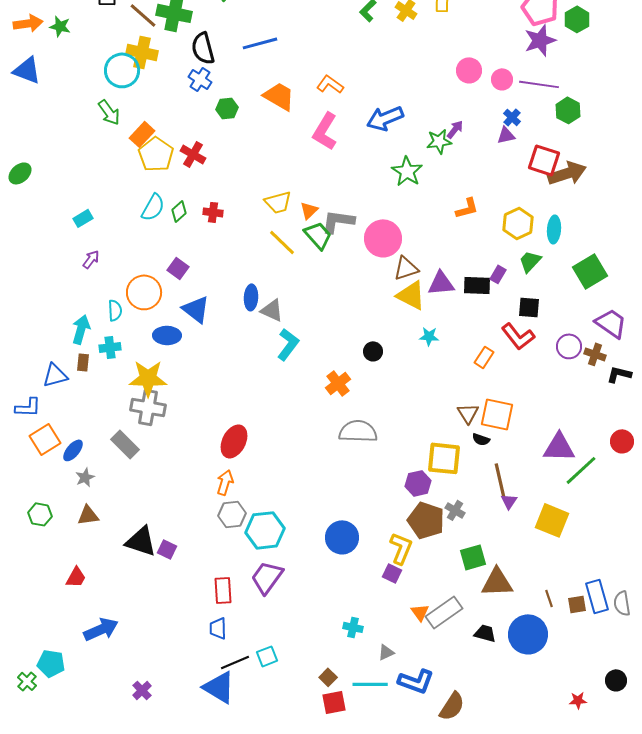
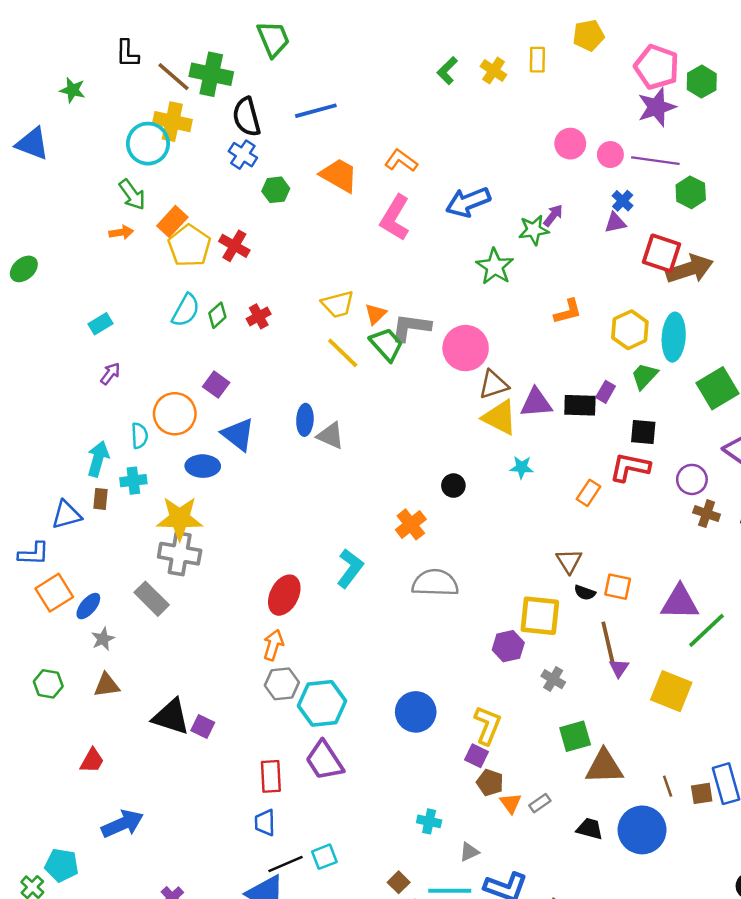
orange arrow: (28, 23) -> (121, 232), moved, size x0.7
red cross: (213, 212) -> (259, 316), turned -36
cyan ellipse: (554, 229) -> (674, 337), size x1.4
red L-shape: (518, 336) -> (630, 467), turned 140
cyan L-shape: (288, 344) -> (350, 568), moved
brown cross: (595, 354) -> (707, 514), moved
orange square: (497, 414) -> (618, 587), moved, size x0.7
brown pentagon: (426, 520) -> (490, 782), moved, size x0.6
purple trapezoid: (267, 577) -> (324, 761), turned -69
gray rectangle: (444, 612) -> (540, 803), size x0.5

